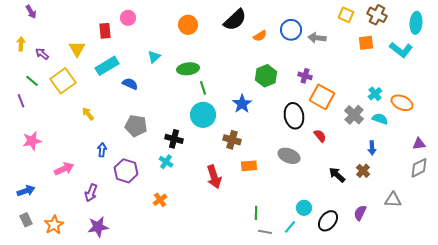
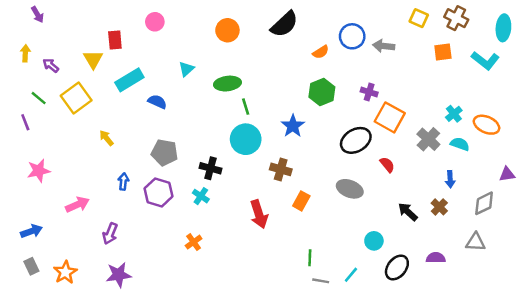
red rectangle: (105, 31) -> (115, 40), moved
orange semicircle: (260, 36) -> (321, 52), moved
black ellipse: (294, 116) -> (356, 140), turned 70
orange rectangle: (249, 166) -> (301, 201), turned -56
gray diamond: (419, 168) -> (484, 203), moved
purple hexagon: (126, 171) -> (158, 192), moved
cyan circle: (304, 208) -> (374, 241), moved
purple semicircle: (360, 213) -> (436, 258), turned 63

